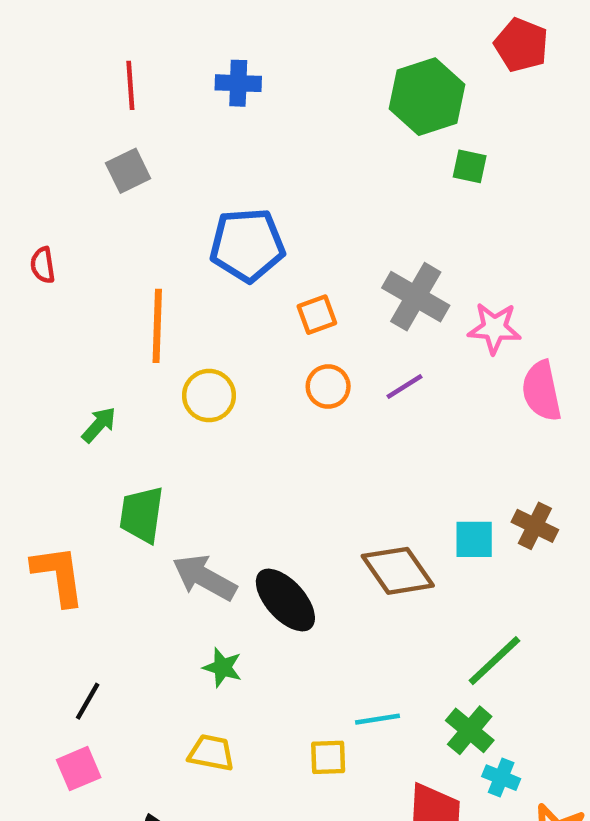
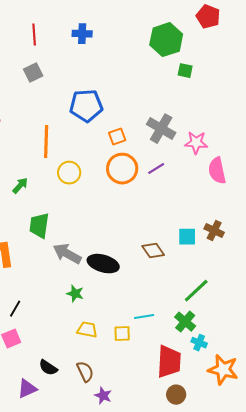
orange circle: (328, 387) -> (122, 169), size x1.6
brown diamond: (398, 571) -> (153, 251), size x0.7
black ellipse: (285, 600) -> (103, 264), turned -32
yellow trapezoid: (211, 753) -> (87, 330), moved

